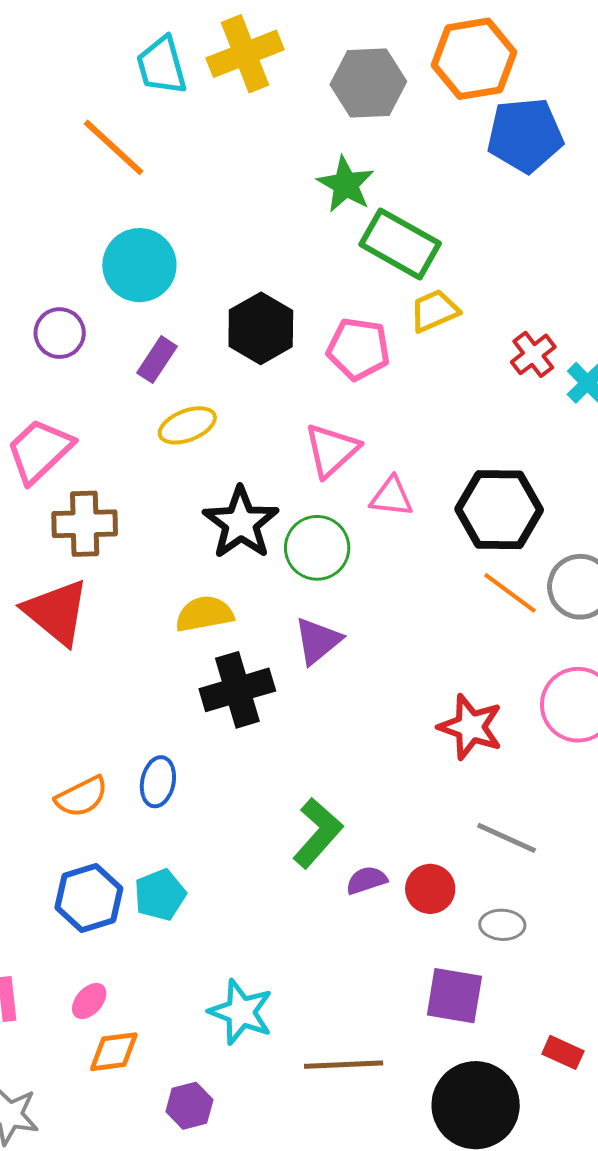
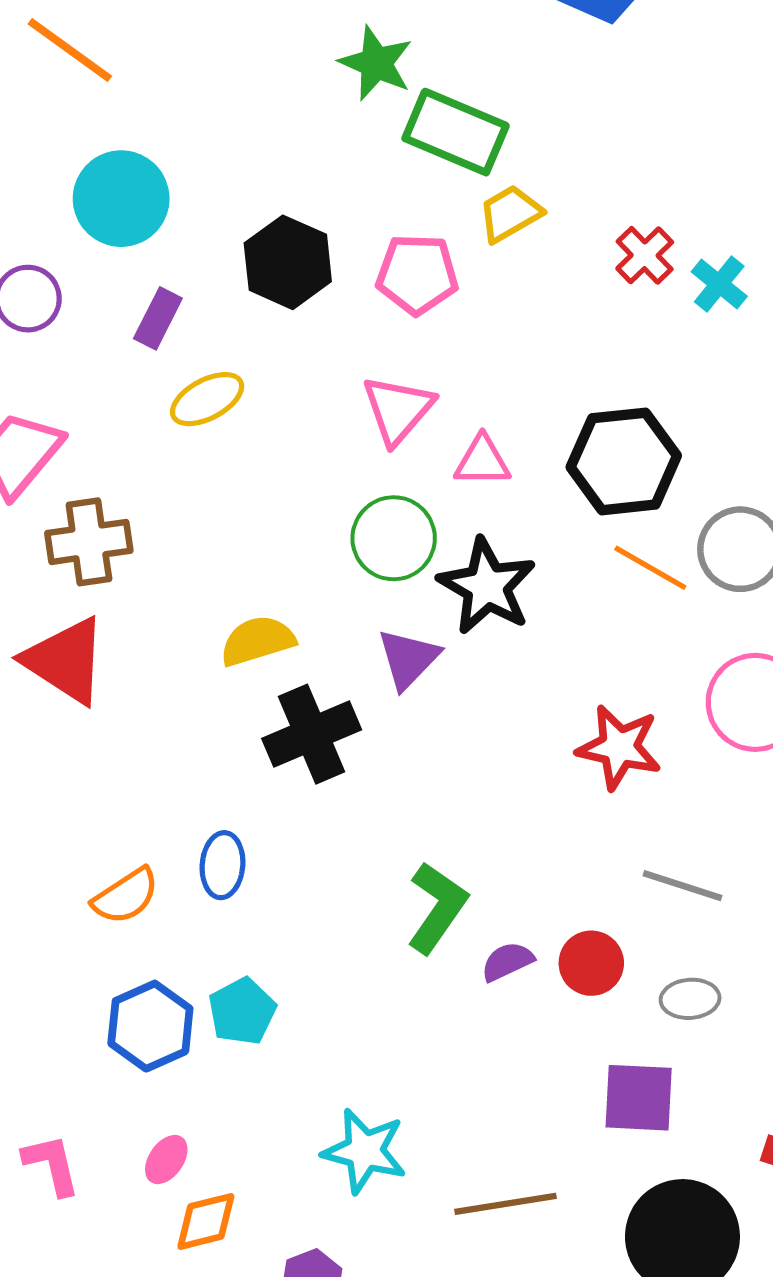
black star: (241, 523) -> (487, 586), moved

